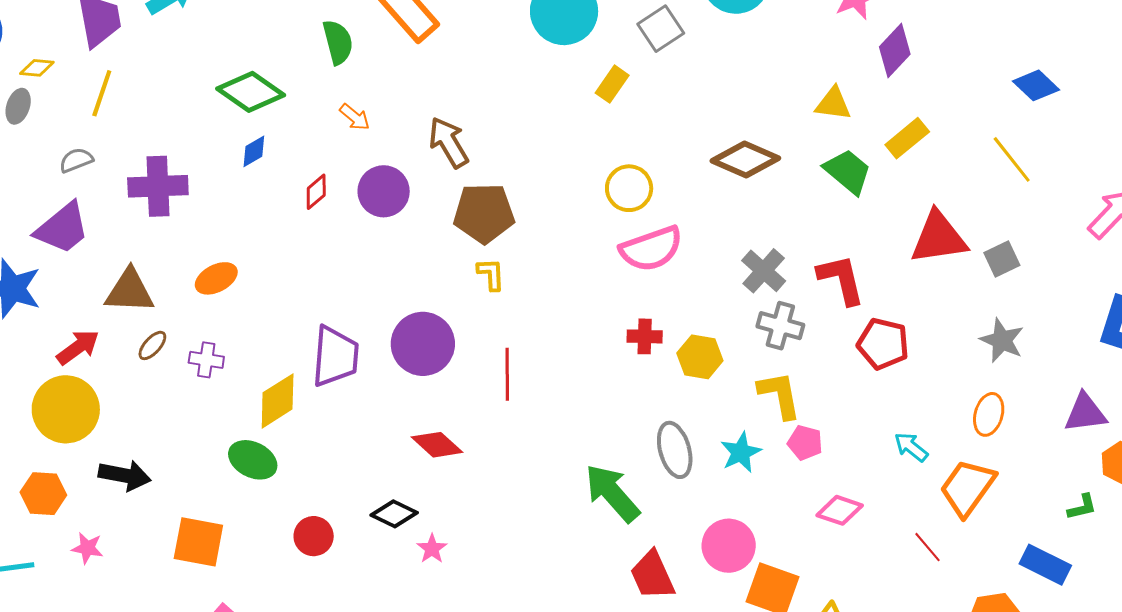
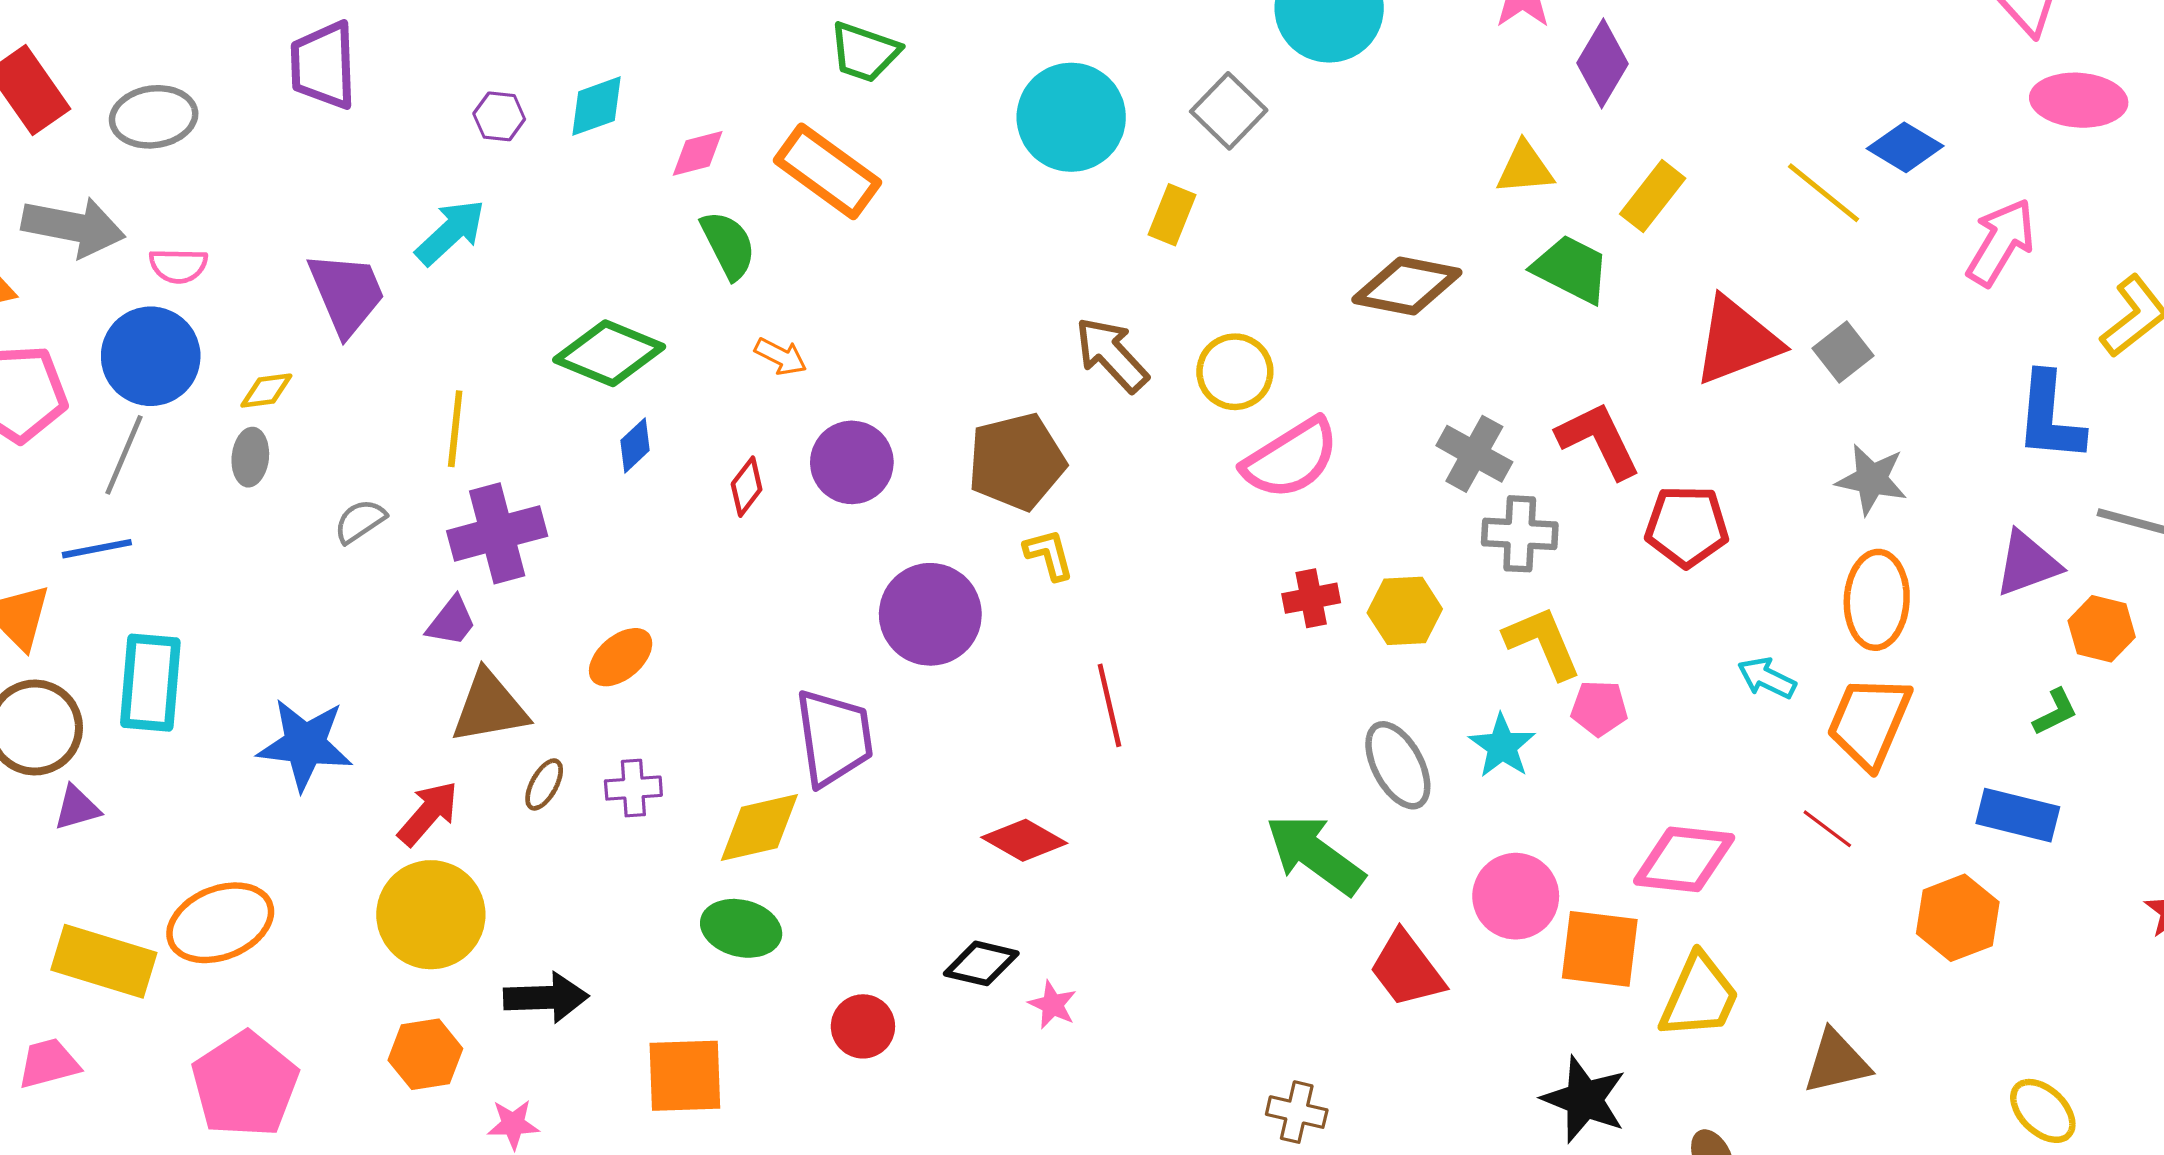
blue diamond: (1036, 85) -> (1905, 147), moved
yellow line: (102, 93) -> (455, 429), moved
brown arrow: (449, 142) -> (1112, 355), moved
purple trapezoid: (62, 228) -> (451, 621), moved, size x0.6
purple circle: (423, 344) -> (930, 614), moved
yellow diamond: (278, 401) -> (759, 828), turned 32
orange ellipse: (989, 414) -> (1877, 600), size x1.4
pink diamond: (840, 510) -> (1684, 859), moved, size x1.4

